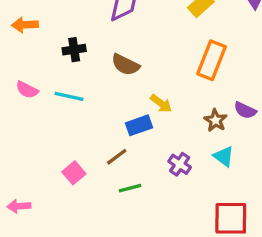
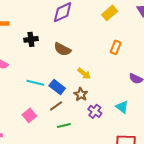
orange rectangle: (212, 60) -> (116, 47), size x0.6
cyan line: (69, 96) -> (35, 83), moved
brown star: (215, 120) -> (81, 94), moved
blue rectangle: (139, 125) -> (57, 87), moved, turned 56

